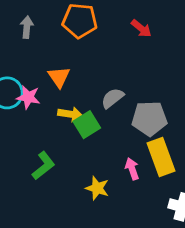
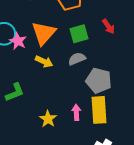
red arrow: (141, 28) -> (108, 26), moved
orange triangle: (59, 77) -> (44, 33), size x1.5
green square: (87, 125) -> (79, 34), moved

